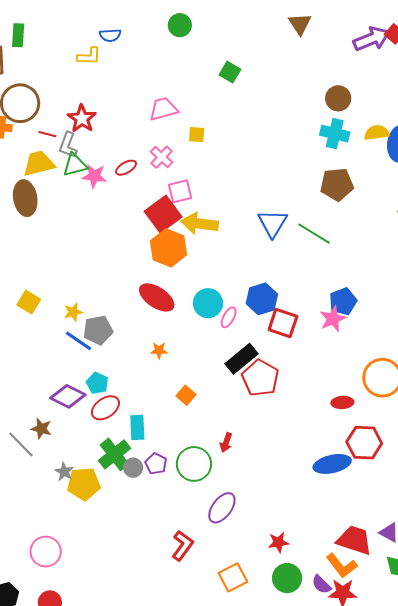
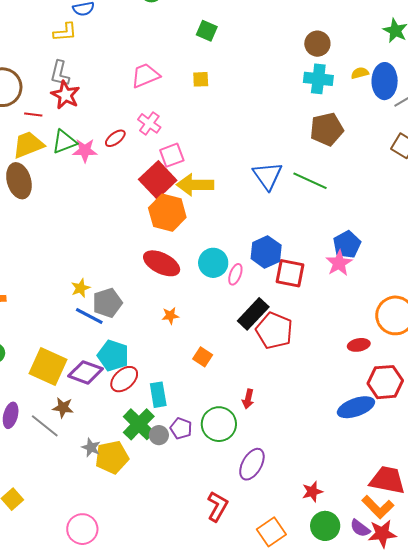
yellow semicircle: (377, 133) -> (360, 73), size x0.7
yellow square: (197, 135) -> (201, 79), moved
gray L-shape: (68, 145) -> (60, 74), moved
yellow square: (29, 302) -> (48, 366), moved, size x1.6
cyan pentagon: (97, 383) -> (113, 356), size x1.4

